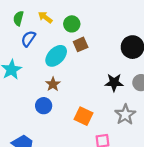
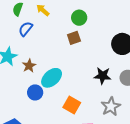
green circle: (72, 24) -> (79, 18), moved
cyan ellipse: (56, 56) -> (52, 78), moved
brown star: (53, 84) -> (29, 66), moved

